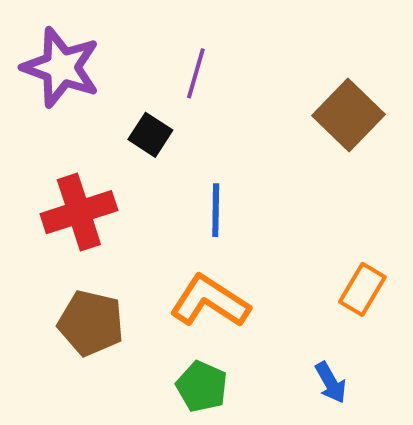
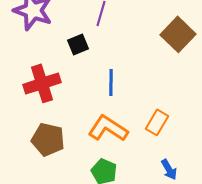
black square: (150, 135) -> (78, 44), turned 35
orange rectangle: (362, 289) -> (157, 122), moved

